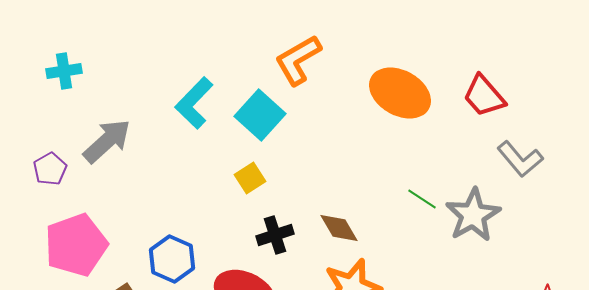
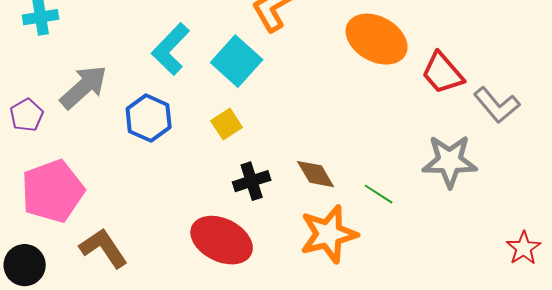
red trapezoid: (484, 96) -> (443, 73), moved
green line: (422, 199) -> (379, 194), moved
gray star: (473, 215) -> (450, 161), turned 30
blue hexagon: (172, 259) -> (149, 118), moved

